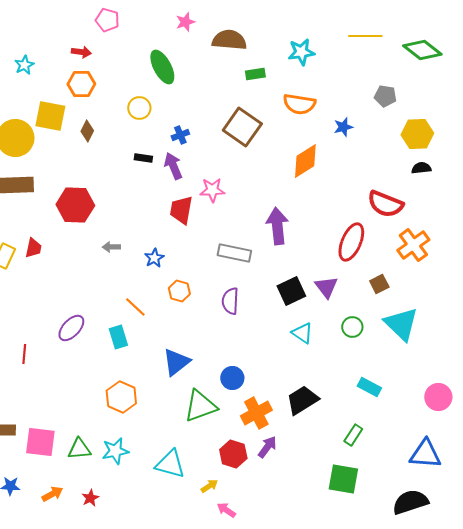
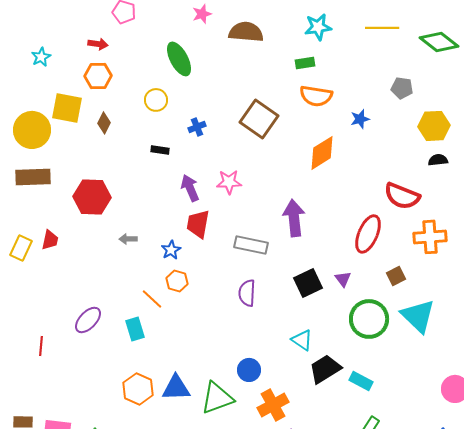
cyan star: (301, 52) -> (318, 27), moved
green rectangle: (255, 74) -> (305, 63), moved
purple arrow: (173, 166) -> (190, 188), moved
red trapezoid: (181, 210) -> (198, 224), moved
orange cross: (413, 245) -> (430, 237), turned 32
purple triangle: (326, 287) -> (343, 279), size x0.7
orange hexagon: (179, 291) -> (177, 281), moved
green circle: (352, 327) -> (369, 319), size x1.8
cyan triangle: (302, 333) -> (302, 340), moved
blue triangle: (176, 362) -> (176, 388), moved, turned 36
cyan rectangle: (369, 387) -> (361, 381), moved
black trapezoid: (302, 400) -> (325, 369), moved

